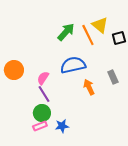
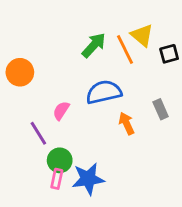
orange circle: (14, 70) -> (20, 72), moved
purple line: (44, 94) -> (38, 133), moved
pink rectangle: (40, 126) -> (57, 179), turned -56
blue star: (62, 126) -> (88, 179), size x1.6

